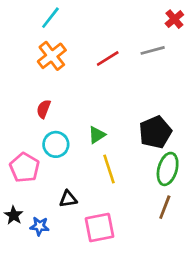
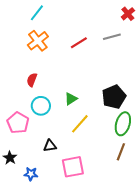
yellow line: (109, 169) -> (80, 124), turned 60
blue star: (40, 226) -> (31, 174), moved

